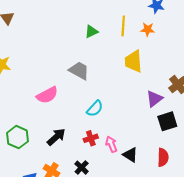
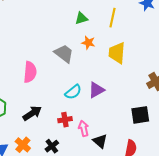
orange star: (148, 29) -> (88, 43), moved
pink semicircle: (47, 95) -> (30, 72), turned -65
purple triangle: (154, 99) -> (96, 90), moved

